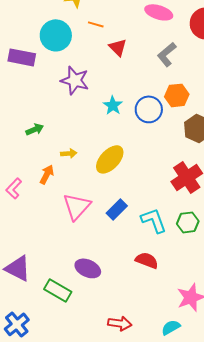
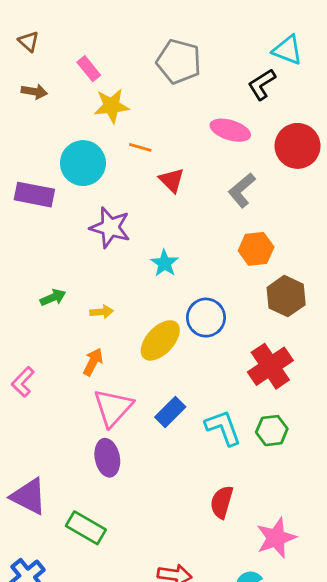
blue circle: (149, 109) -> (206, 318), moved
yellow arrow: (69, 153) -> (102, 312), moved
orange arrow: (47, 174) -> (93, 362), moved
red semicircle: (147, 260) -> (222, 502), moved, turned -95
purple ellipse: (88, 268) -> (107, 458), moved, turned 55

